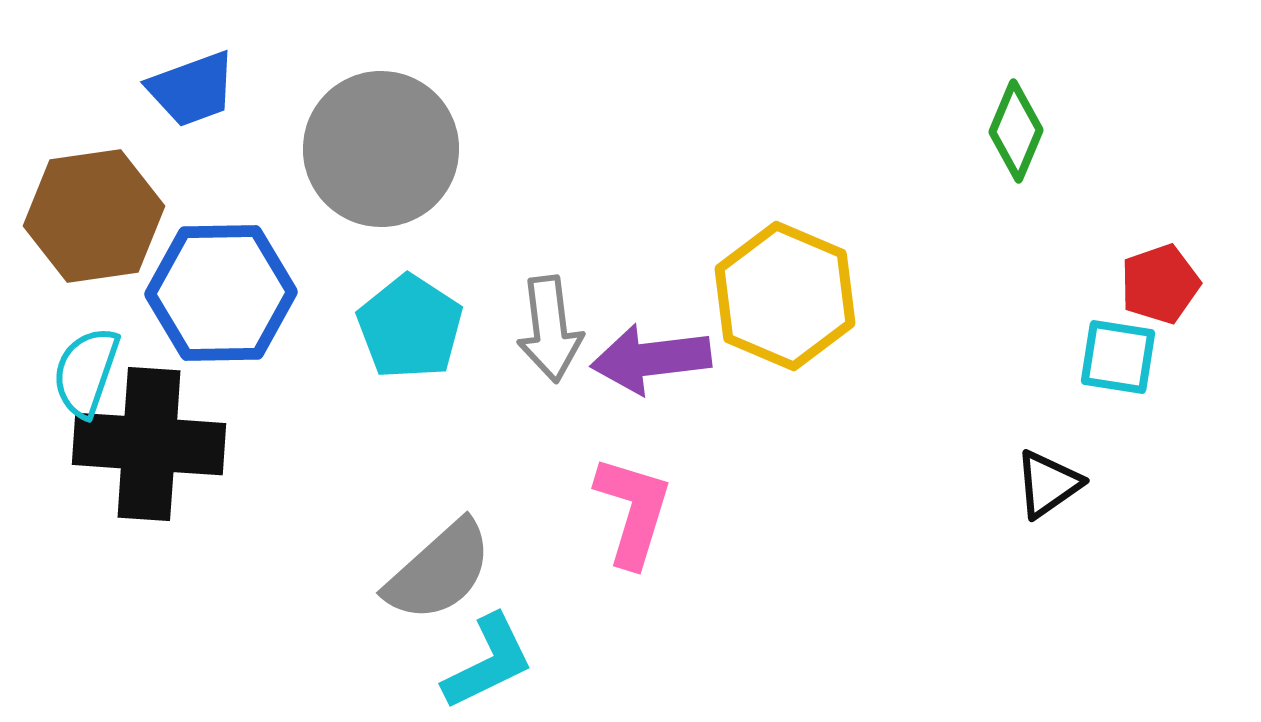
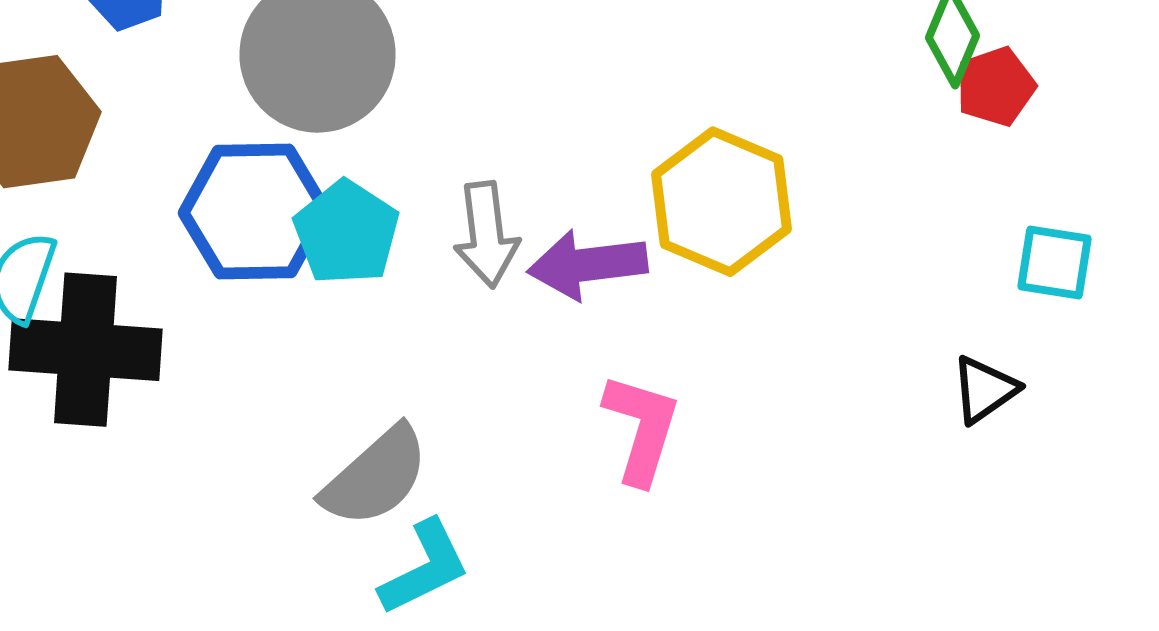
red pentagon: (1160, 284) -> (996, 87), moved
blue hexagon: (221, 293) -> (255, 212), moved
pink L-shape: (633, 511) -> (642, 429), moved

